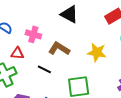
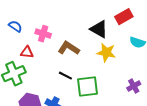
black triangle: (69, 14) -> (99, 29), moved
black line: (44, 69) -> (65, 76), moved

